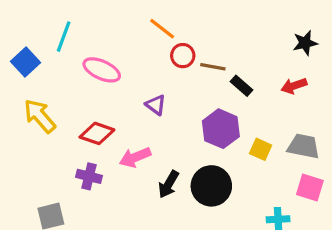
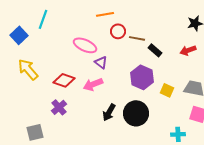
orange line: (162, 29) -> (105, 14), turned -48
pink ellipse: (102, 70) -> (85, 45), moved
pink arrow: (135, 157) -> (93, 84), moved
purple cross: (89, 176) -> (59, 107), turned 35

